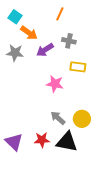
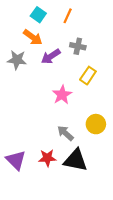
cyan square: (15, 17) -> (38, 15), moved
yellow rectangle: (78, 67) -> (88, 76), turned -63
pink star: (55, 84) -> (62, 95), turned 30
yellow circle: (82, 119) -> (96, 124), moved

